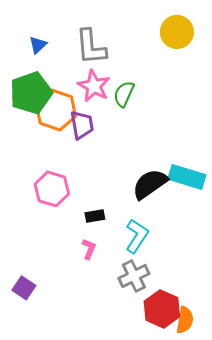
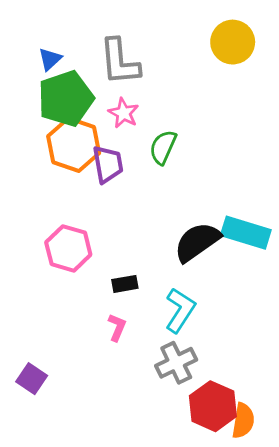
pink star: (94, 86) -> (124, 113), size x0.7
green pentagon: (31, 93) -> (66, 99), moved
green semicircle: (124, 94) -> (163, 147), moved

